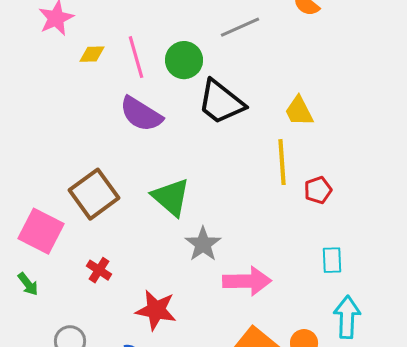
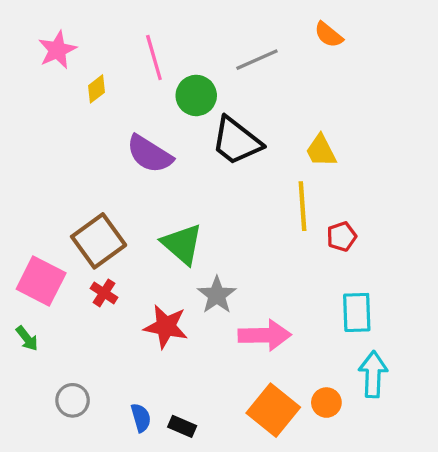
yellow diamond: (92, 54) -> (96, 89), turned -36
pink line: (136, 57) -> (154, 58), moved
cyan rectangle: (332, 260) -> (357, 312), size x1.4
red cross: (99, 270) -> (104, 293), moved
red star: (156, 310) -> (166, 327), moved

